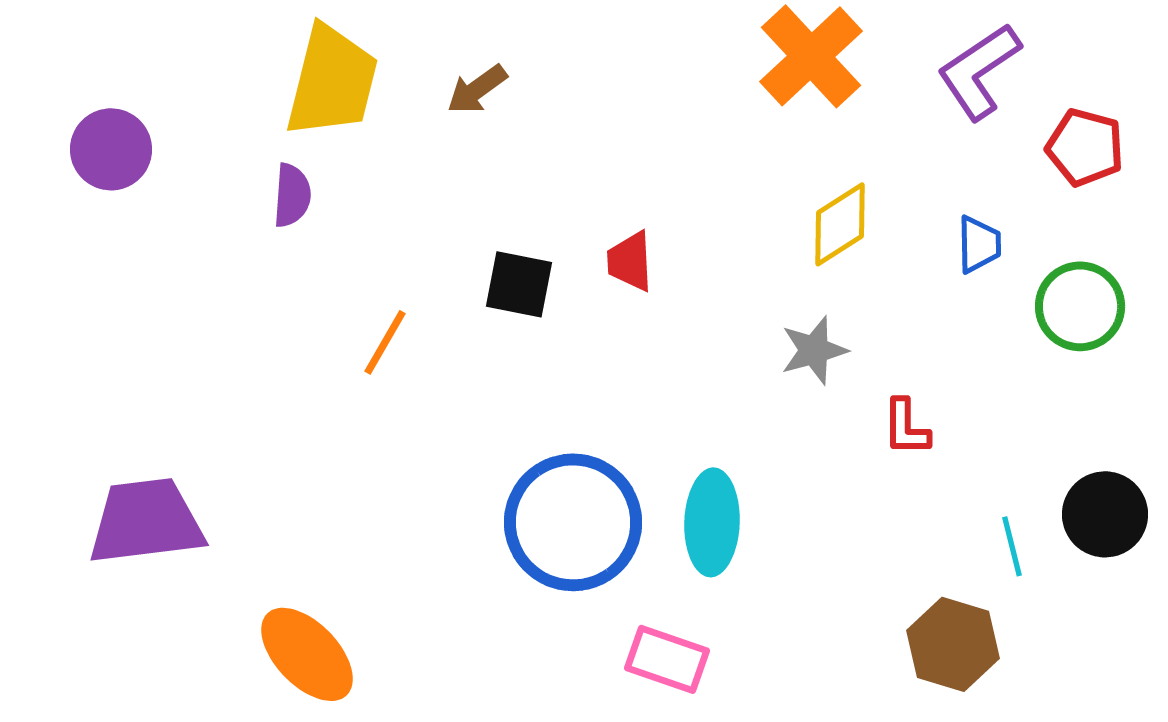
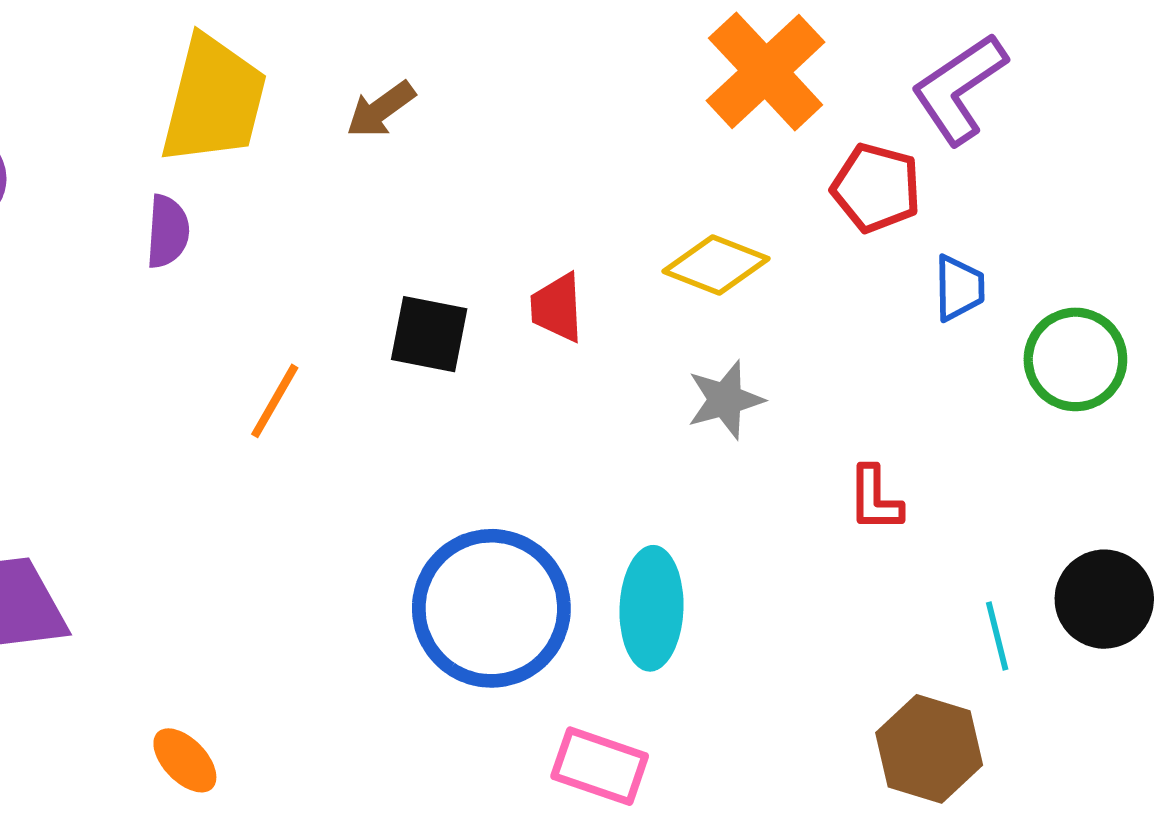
red pentagon: (1085, 147) -> (876, 188), moved
yellow diamond: (840, 224) -> (716, 265), moved, turned 54
gray star: (814, 350) -> (725, 400), moved
orange ellipse: (307, 654) -> (185, 760), size x0.6

